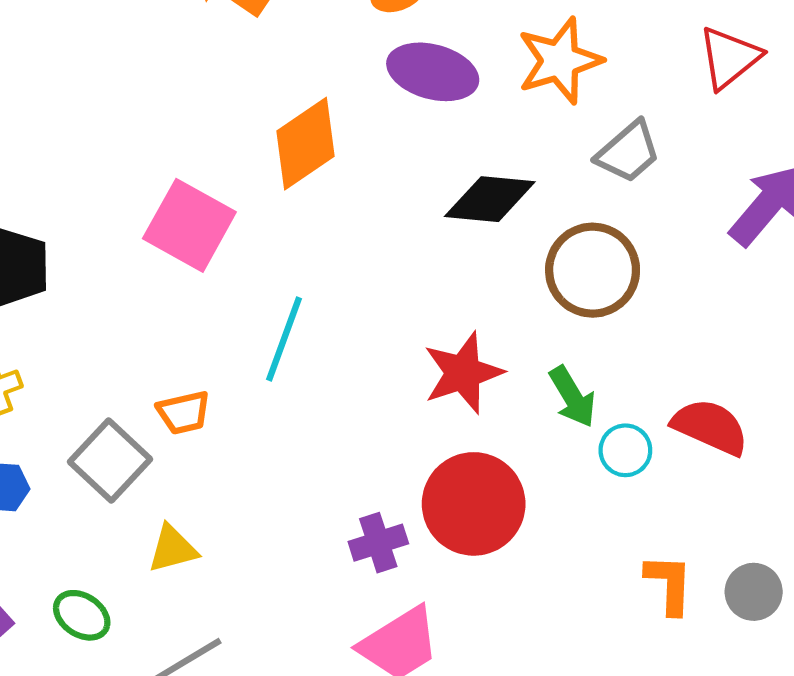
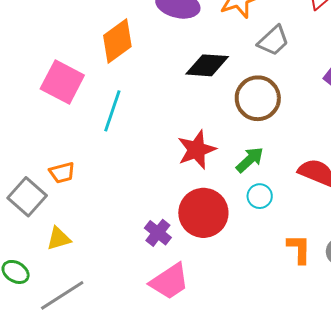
cyan line: (284, 339) -> (112, 111), moved
green arrow: (572, 397) -> (250, 160), turned -100
cyan circle: (625, 450) -> (260, 196), moved
purple cross: (378, 543) -> (158, 233), turned -32

